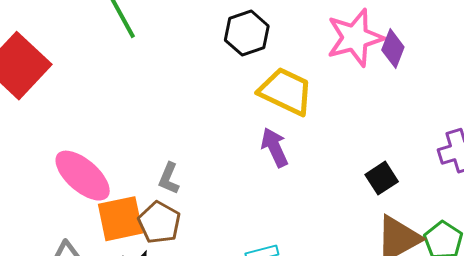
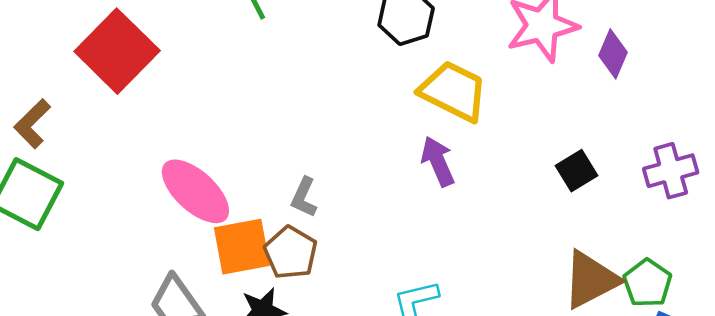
purple diamond: (393, 48) -> (613, 54), moved
black square: (382, 178) -> (576, 171), moved

